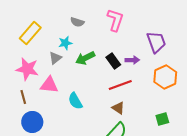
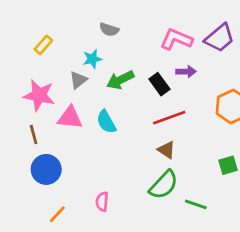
pink L-shape: (115, 20) -> (176, 39), moved, turned -85
yellow rectangle: (30, 33) -> (43, 45), size x0.6
purple trapezoid: (156, 42) -> (220, 38), moved, turned 70
purple arrow: (132, 60) -> (186, 72), moved
cyan semicircle: (75, 101) -> (106, 122), moved

